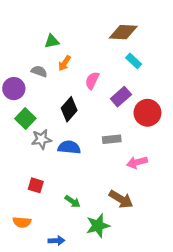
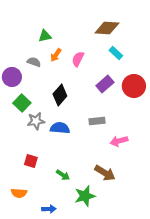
pink semicircle: (92, 80) -> (78, 59), moved
red circle: (147, 113) -> (134, 86), moved

